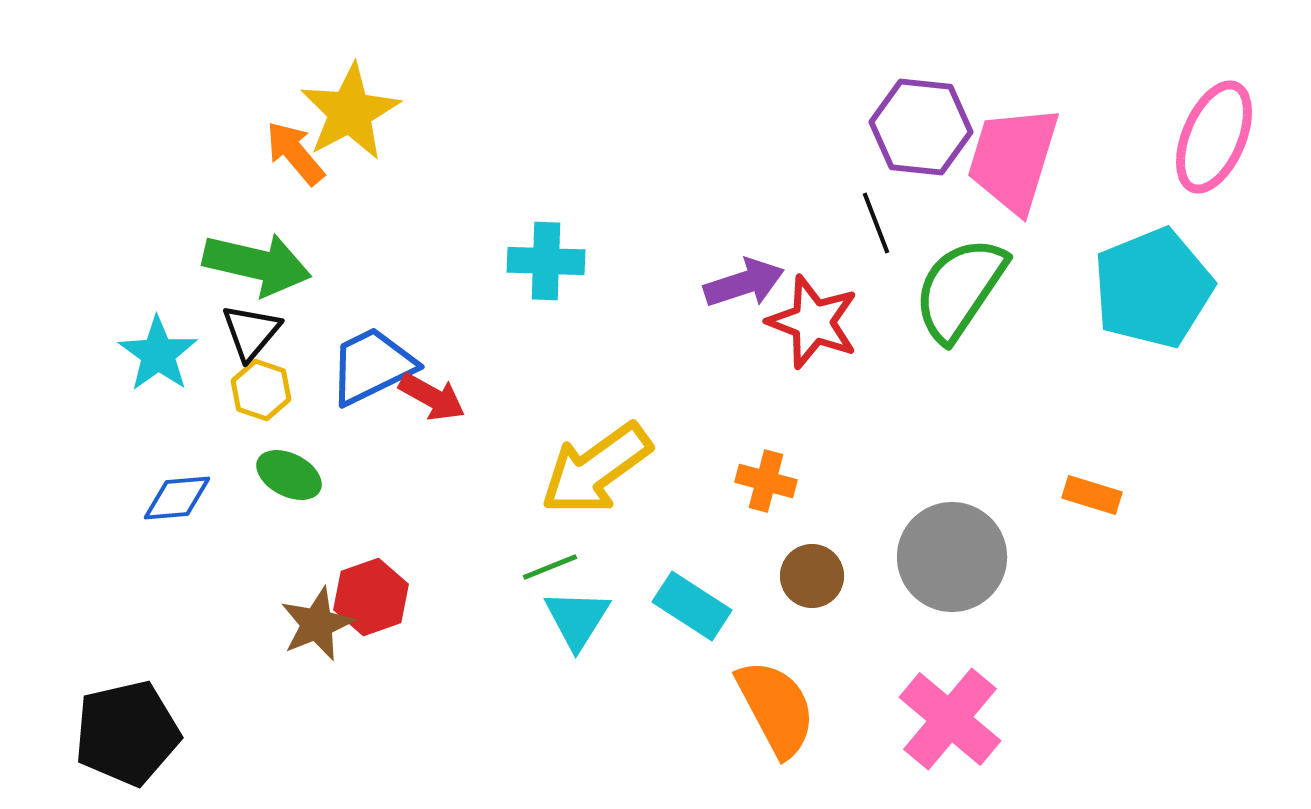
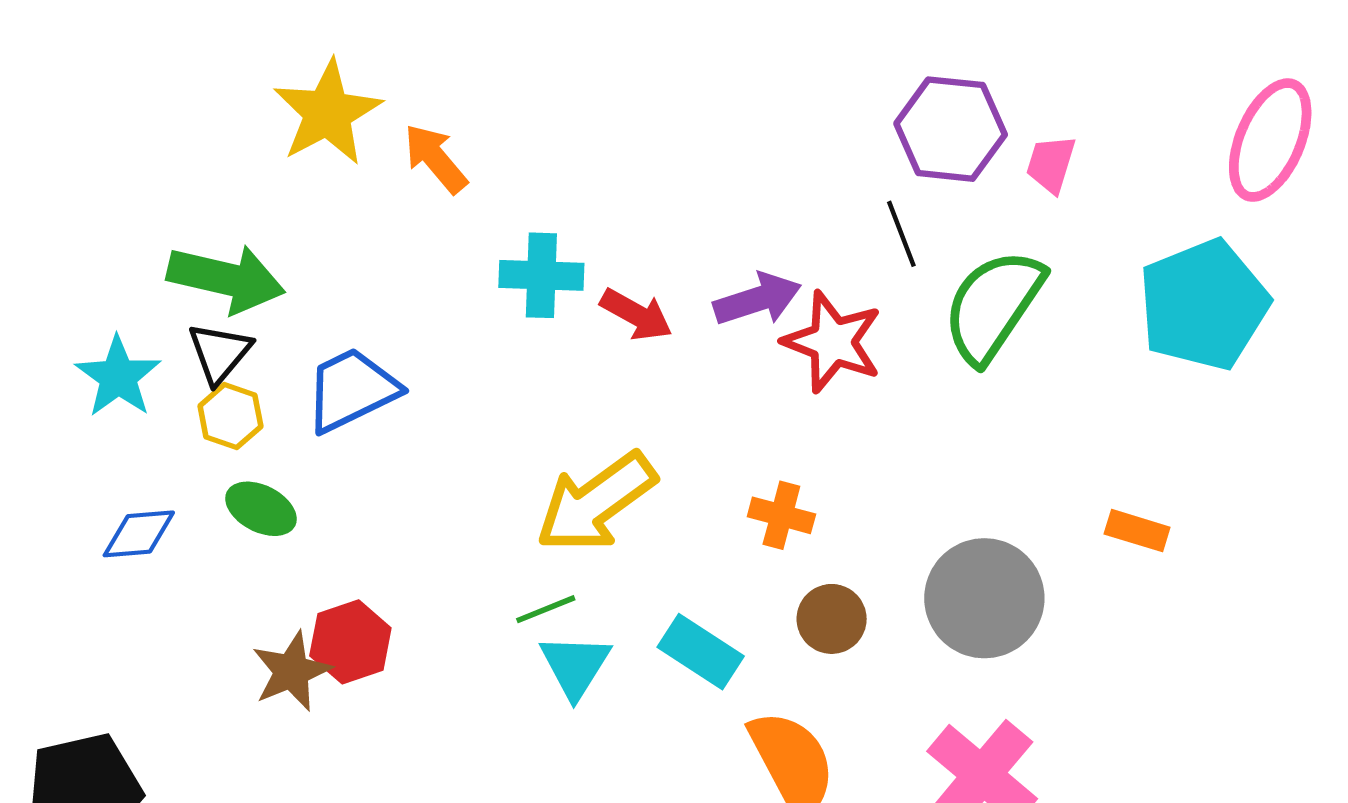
orange arrow: (295, 153) -> (436, 159), moved
pink trapezoid: (1013, 159) -> (1051, 164), size x0.5
red arrow: (432, 397) -> (636, 315), moved

